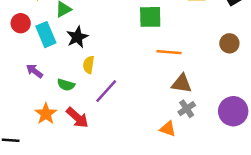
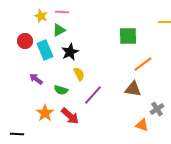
orange line: (169, 52) -> (143, 64), turned -42
yellow semicircle: (89, 65) -> (79, 74), turned 144
brown triangle: (182, 84) -> (133, 89), moved

